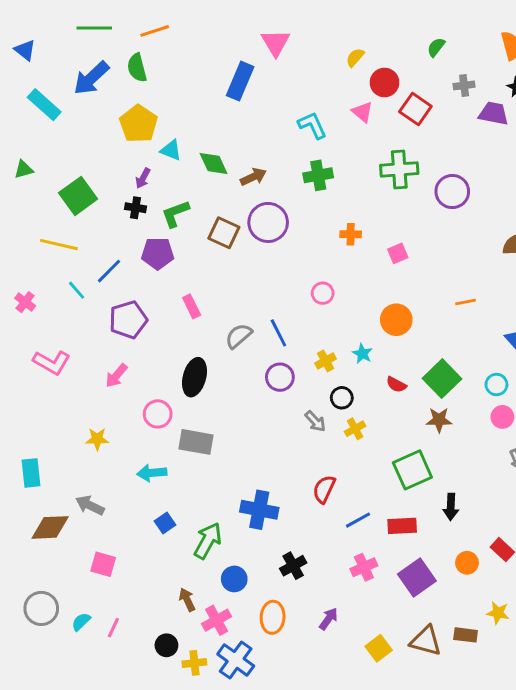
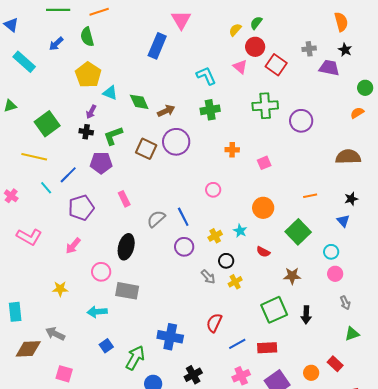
green semicircle: (436, 47) -> (256, 23), moved
blue arrow: (91, 78) -> (56, 44), size x0.6
green square: (442, 379) -> (298, 232), moved
black arrow: (451, 507) -> (306, 315), moved

